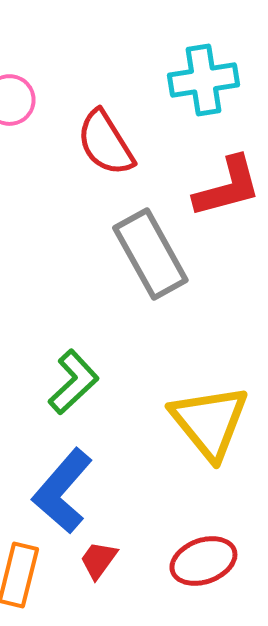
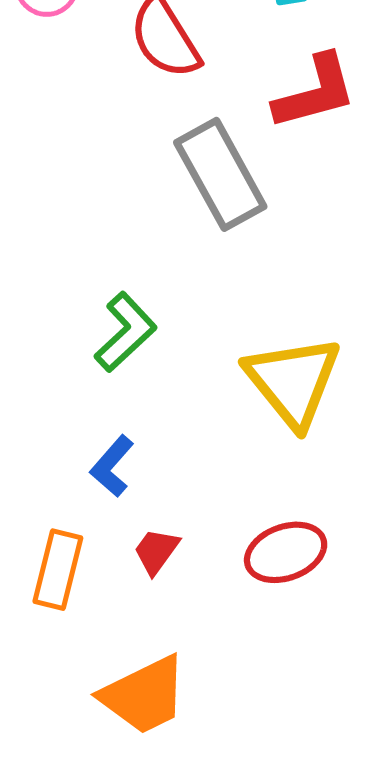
blue L-shape: (62, 491) -> (112, 466), size x0.6

